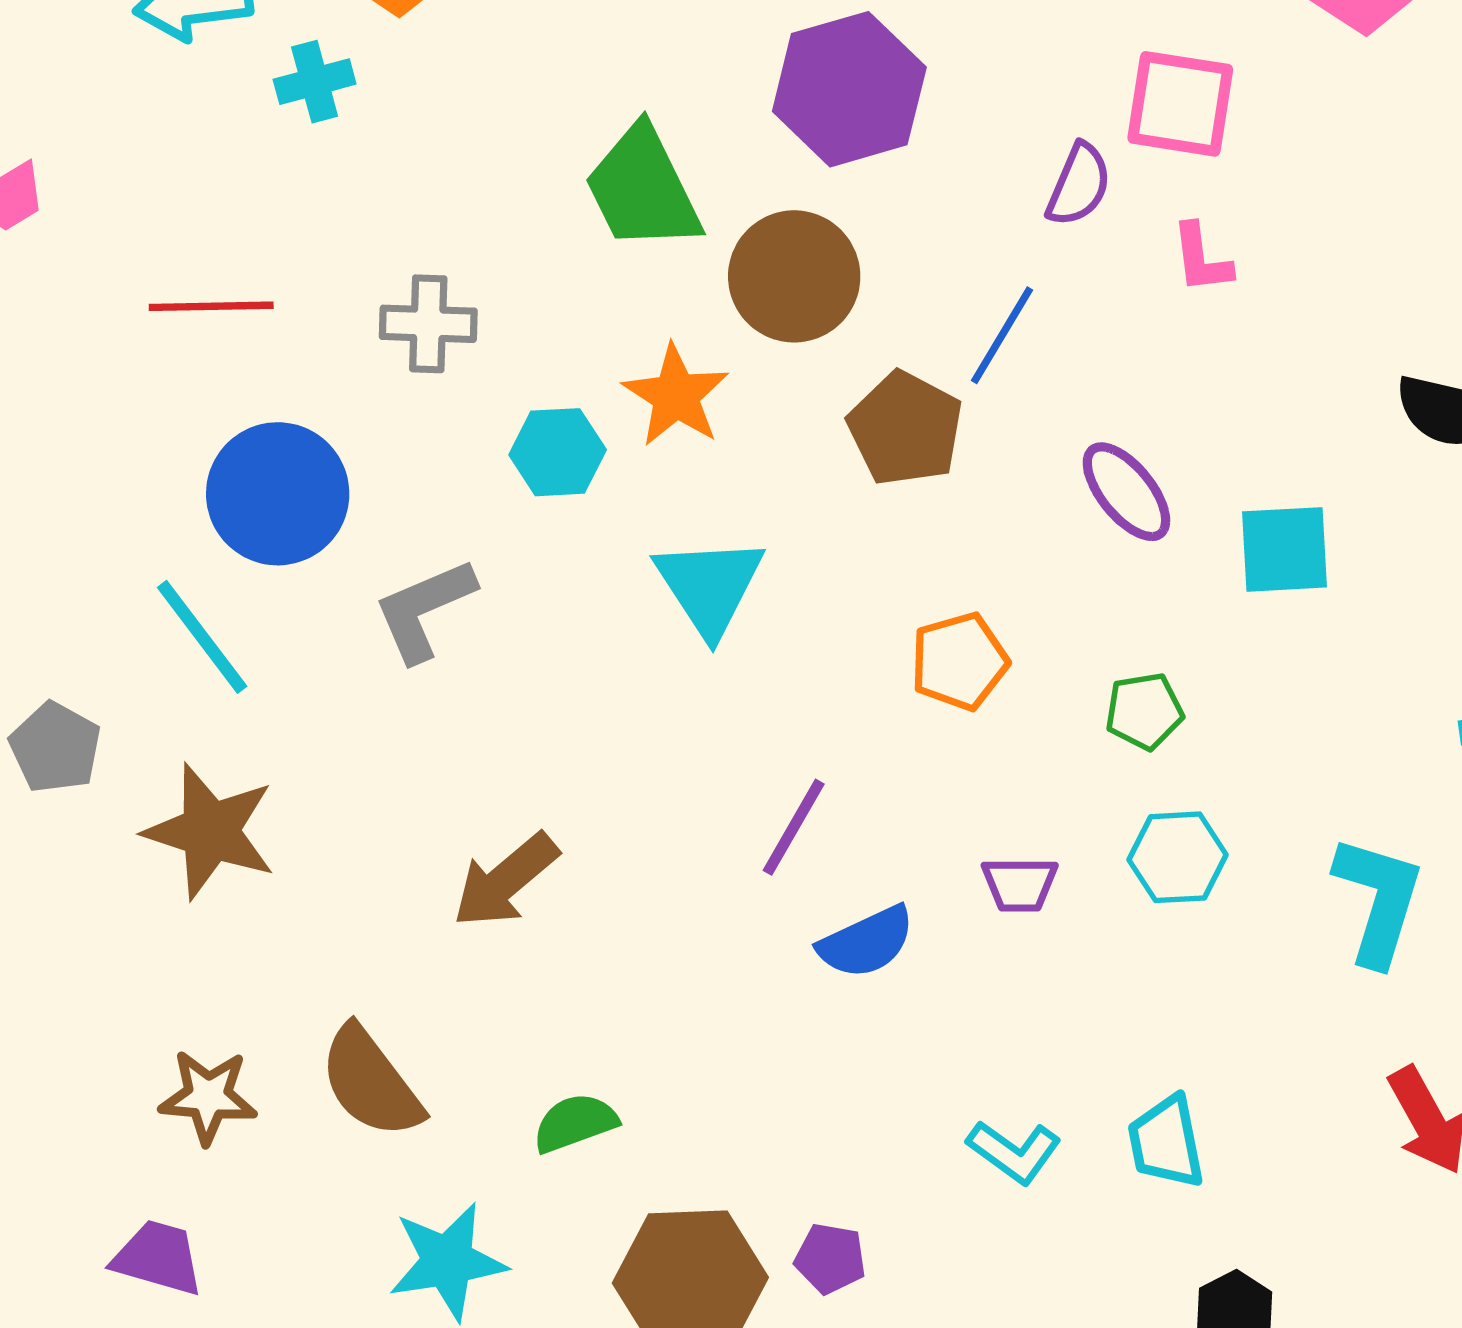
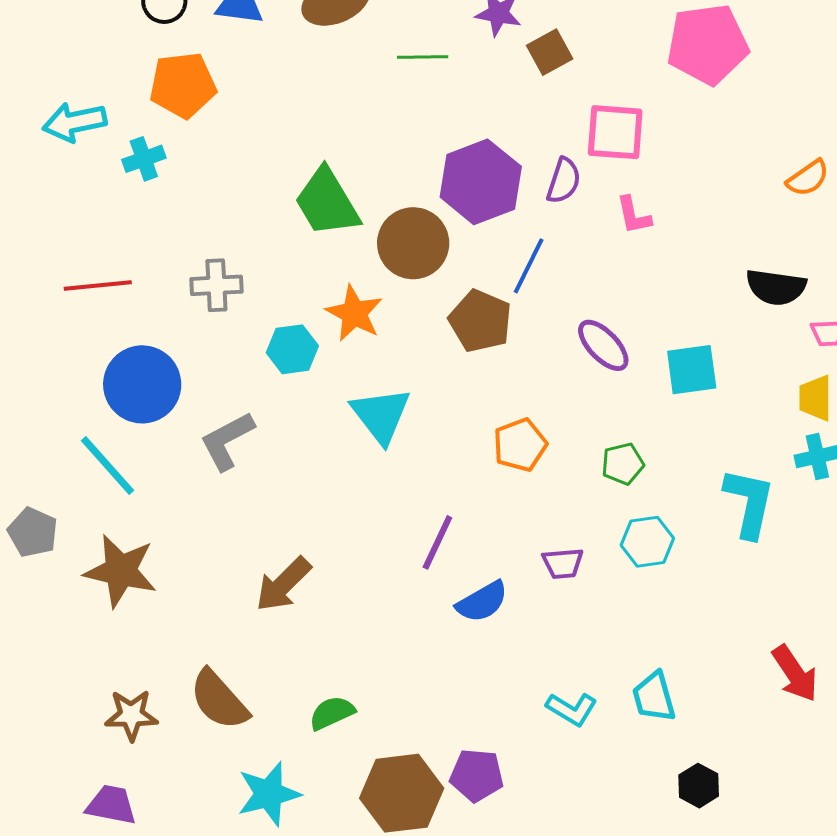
purple hexagon: (849, 89) -> (481, 182), moved
cyan L-shape: (1378, 900) -> (749, 503), moved
purple pentagon: (830, 1258) -> (477, 775), size x1.4

